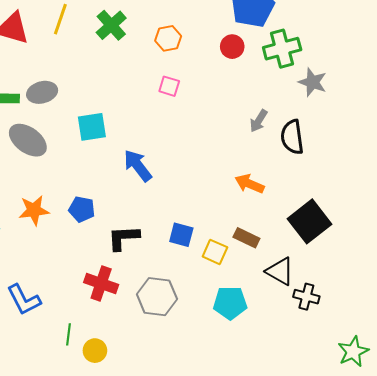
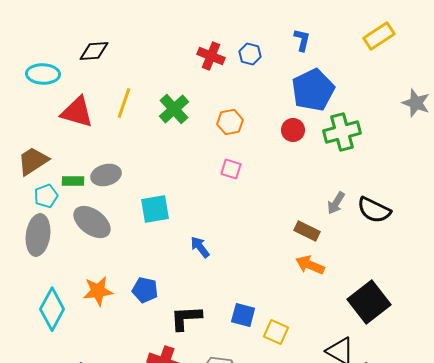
gray star: (313, 82) -> (416, 103), moved
gray arrow: (259, 121) -> (336, 203), moved
black semicircle: (292, 137) -> (374, 210), moved, turned -56
blue arrow: (138, 166) -> (200, 247), size x0.7
brown rectangle: (246, 238) -> (307, 231), moved

